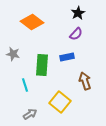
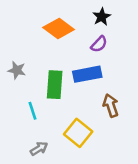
orange diamond: (32, 22) -> (59, 28), moved
blue rectangle: (67, 57) -> (87, 74), size x1.5

